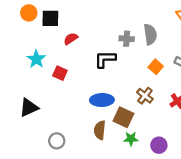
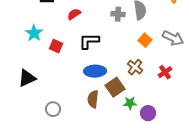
red semicircle: (71, 39) -> (74, 14), moved
black L-shape: (105, 59) -> (89, 41), moved
brown square: (123, 117) -> (115, 87), turned 30
green star: (131, 139) -> (130, 103), moved

